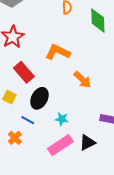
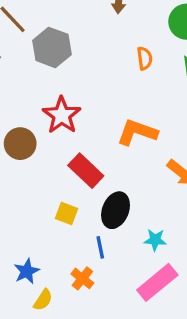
blue line: (28, 120) -> (100, 247), turned 56

